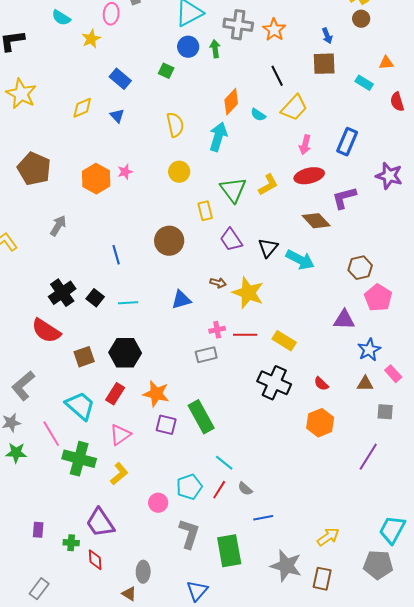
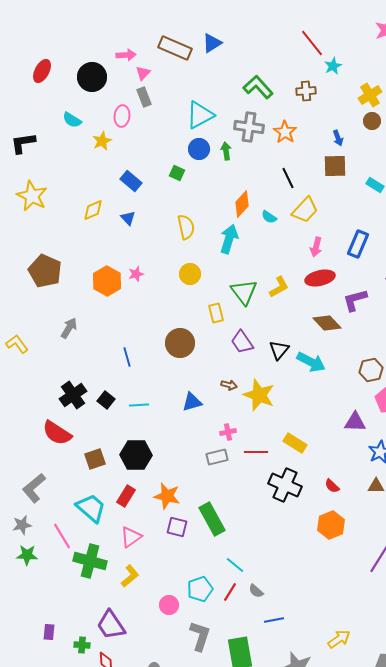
red line: (245, 335) -> (256, 452), moved

